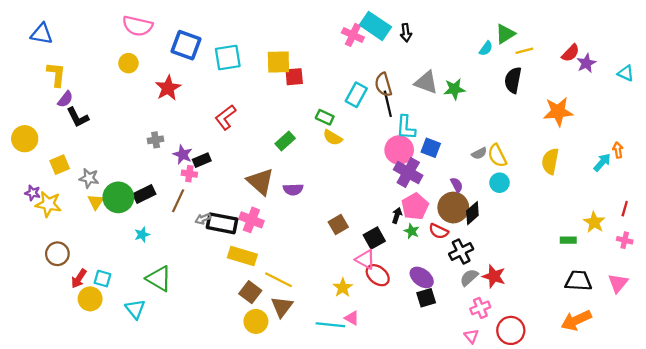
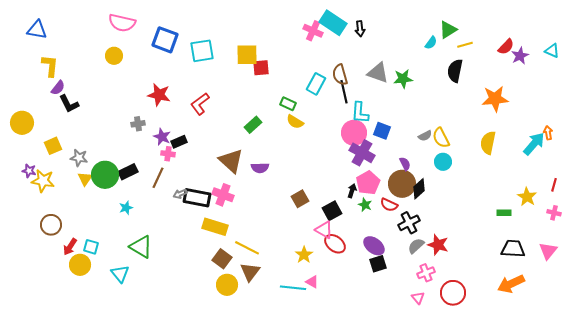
cyan triangle: (626, 73) -> (552, 51), moved
red star: (168, 88) -> (159, 95), moved, turned -30
cyan arrow: (602, 162) -> (534, 144), size x1.4

